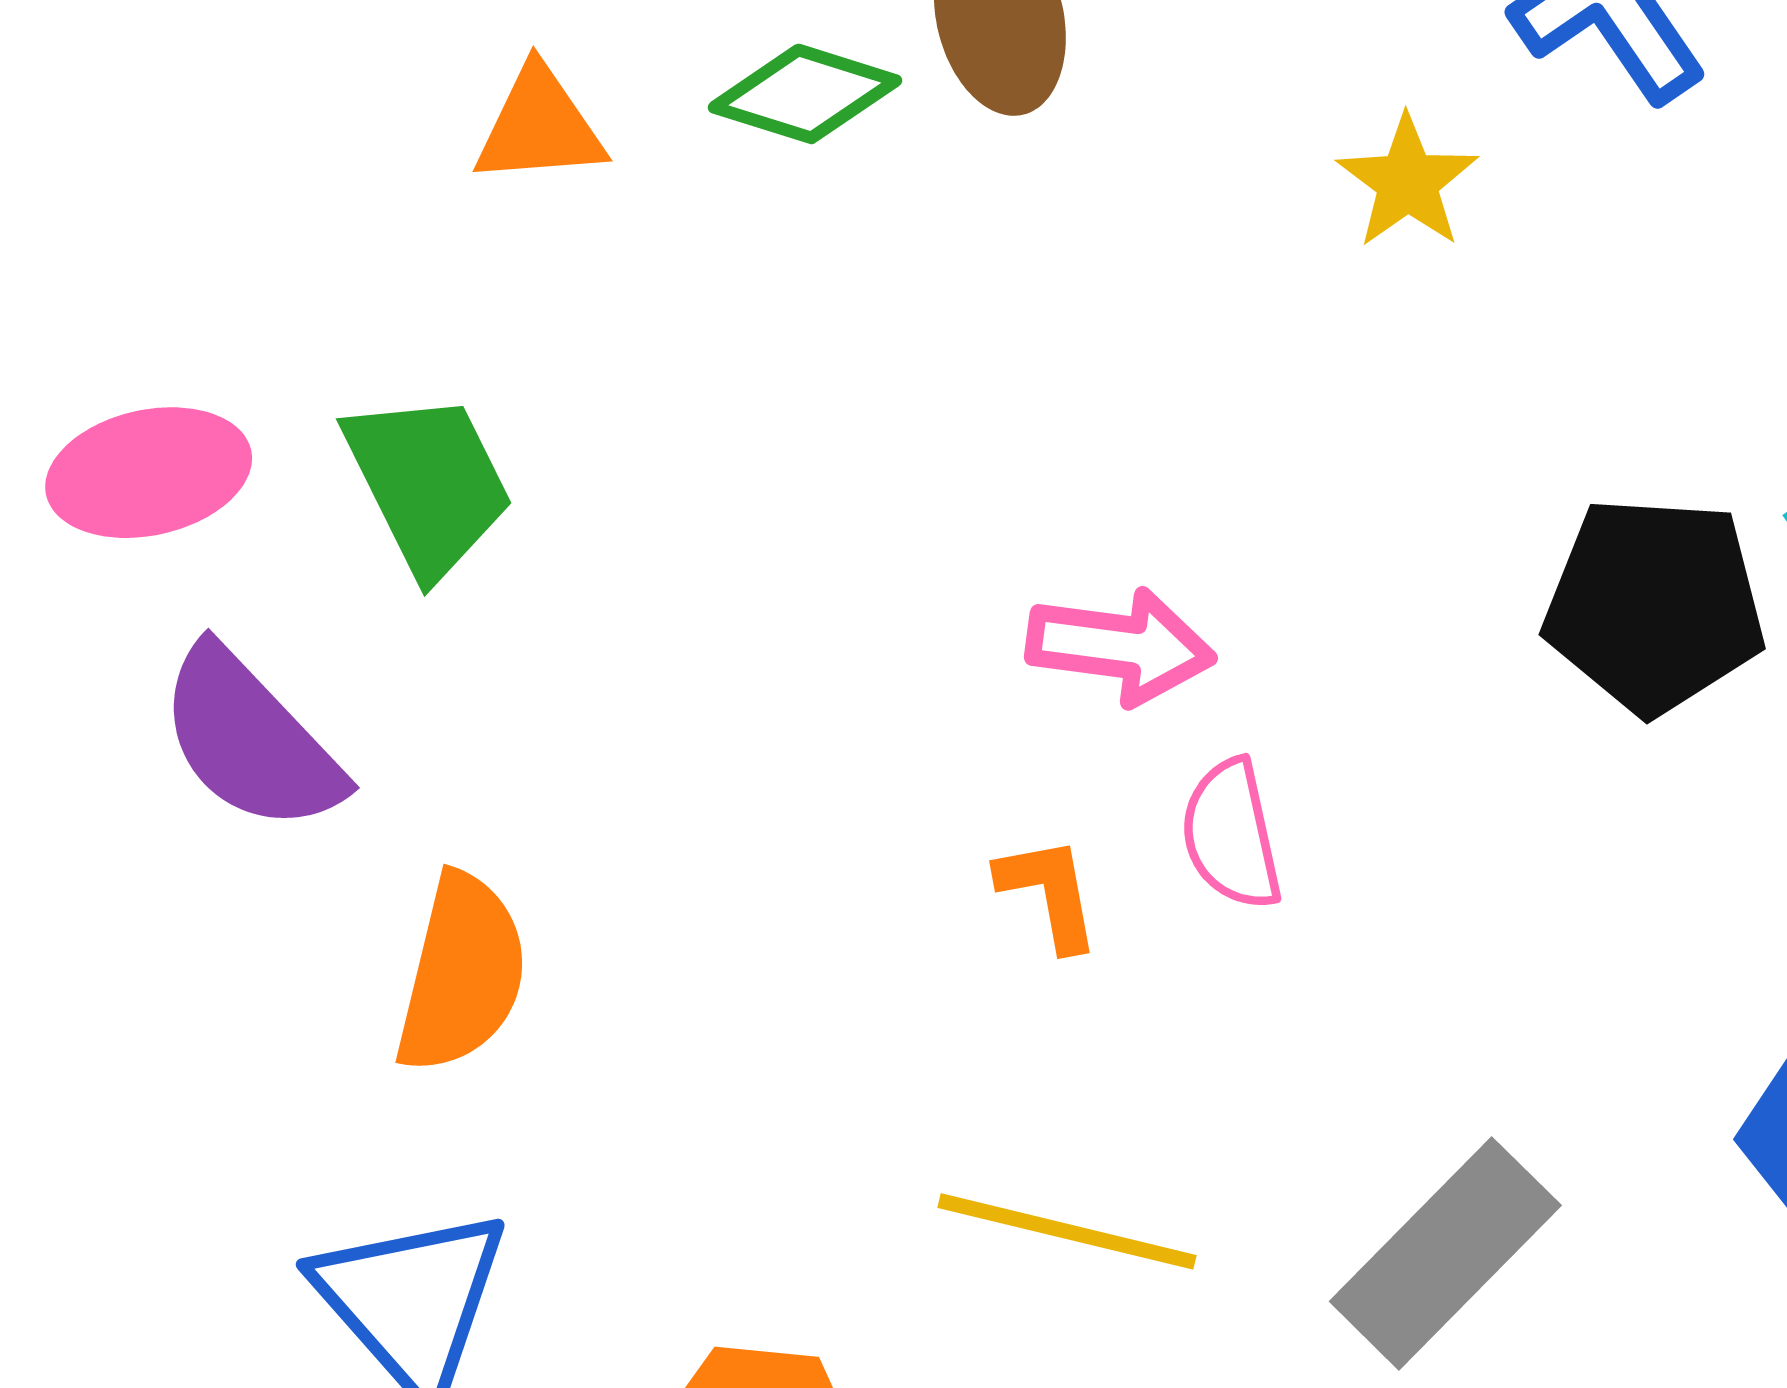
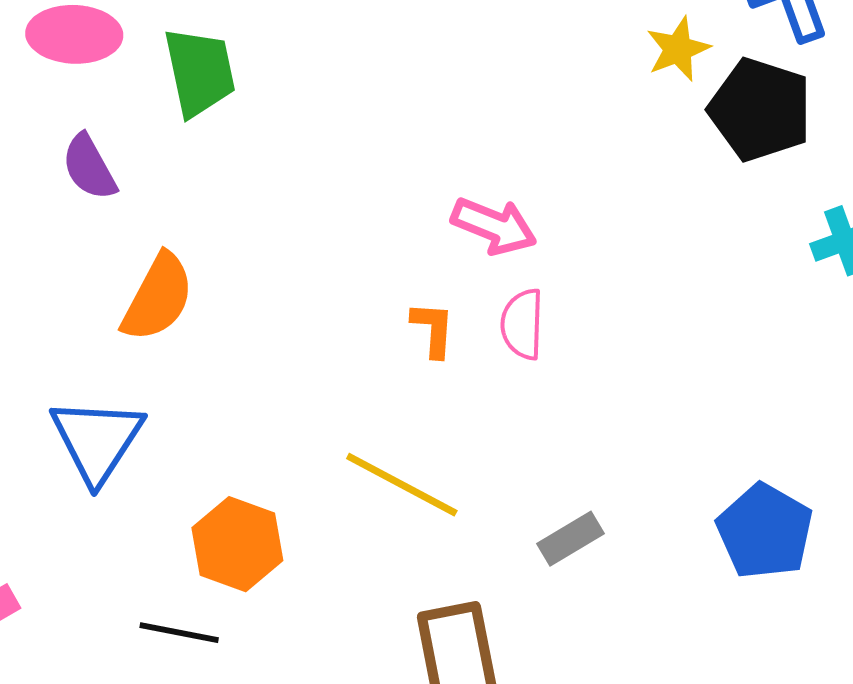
black pentagon: (1654, 605) -> (760, 110), moved
purple semicircle: (250, 740) -> (89, 167), size x0.7
gray rectangle: (1445, 1253) -> (571, 539), size x0.6

